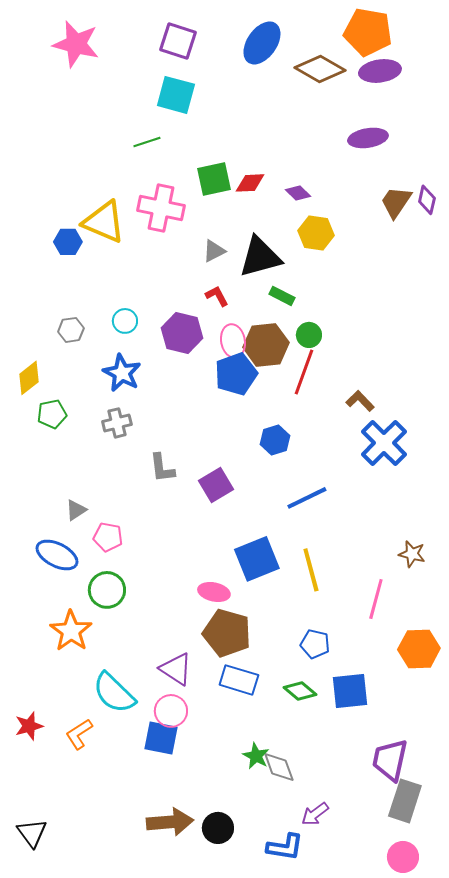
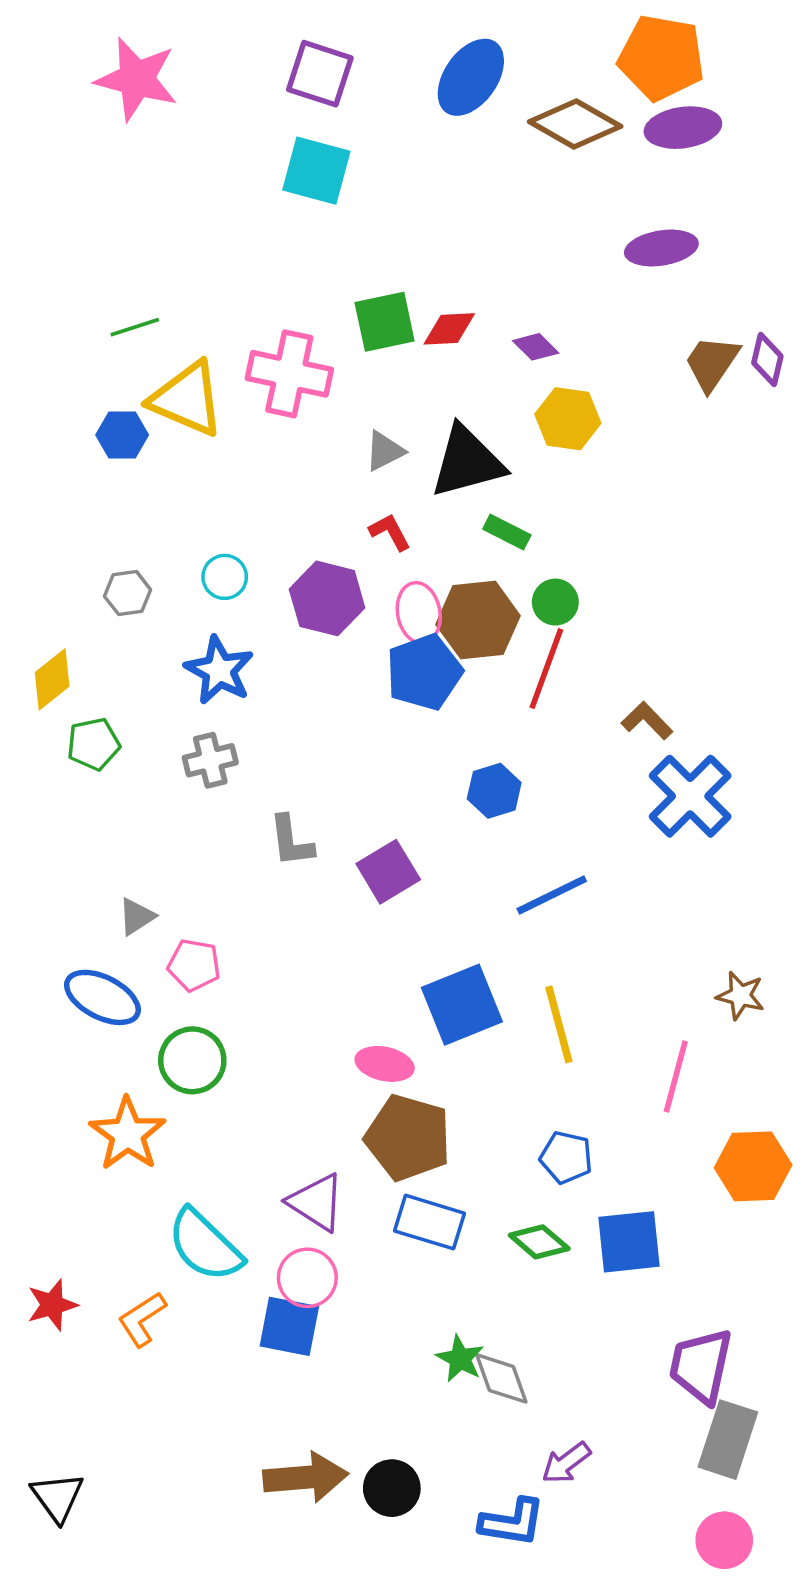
green line: (147, 142) -> (135, 327), moved

